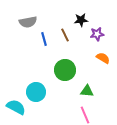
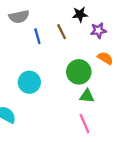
green circle: (65, 70) -> (79, 72), moved
cyan circle: (36, 92) -> (29, 82), moved

